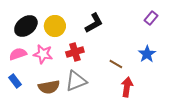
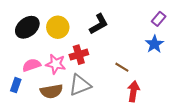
pink semicircle: (18, 54) -> (32, 65), moved
pink star: (43, 54) -> (56, 64), moved
blue star: (147, 54) -> (154, 44), moved
blue rectangle: (15, 81) -> (16, 85), turned 56

